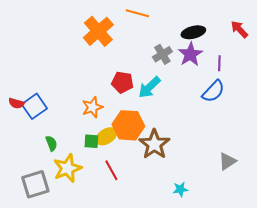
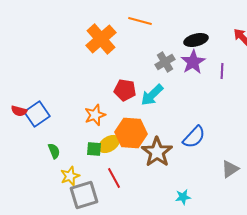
blue semicircle: (213, 91) -> (194, 137), moved
yellow star: (67, 168) -> (70, 176), size x0.7
gray square: (35, 184) -> (84, 195), moved

